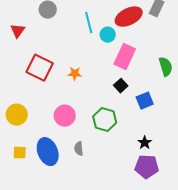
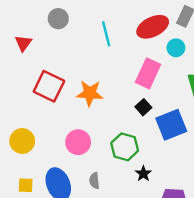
cyan circle: (108, 35) -> (176, 48), moved
orange star: (75, 74) -> (90, 93), size x1.6
blue square: (145, 101) -> (171, 125), size x1.5
black star: (145, 143) -> (143, 174), moved

